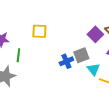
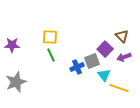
purple square: (95, 34) -> (105, 49), moved
green line: (18, 55) -> (51, 55), moved, turned -32

